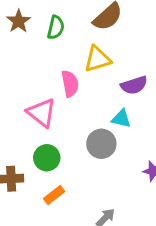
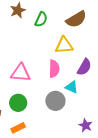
pink semicircle: (70, 84) -> (54, 69), moved
purple semicircle: (134, 85) -> (84, 67), turned -54
pink triangle: (41, 113) -> (21, 73), turned -45

